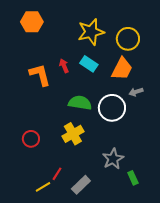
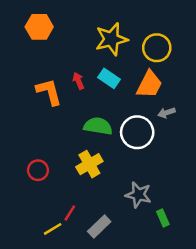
gray star: (113, 159) -> (138, 195), turned -30

